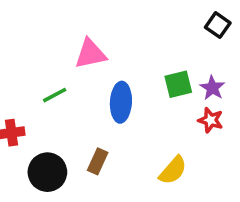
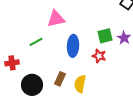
red star: (211, 120) -> (99, 56), moved
yellow semicircle: (173, 170) -> (80, 84), moved, turned 150

